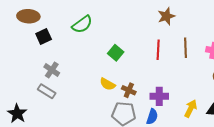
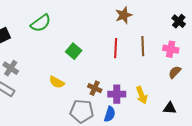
yellow semicircle: (107, 84) -> (57, 82), moved
brown cross: (129, 90) -> (95, 88), moved
yellow arrow: (191, 109) -> (142, 95), moved, turned 132

